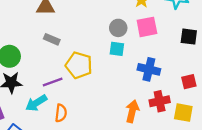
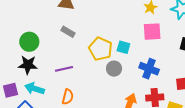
gray circle: (118, 28) -> (114, 69), moved
yellow pentagon: (79, 65) -> (100, 49), moved
cyan arrow: (36, 103) -> (35, 89), moved, turned 42

